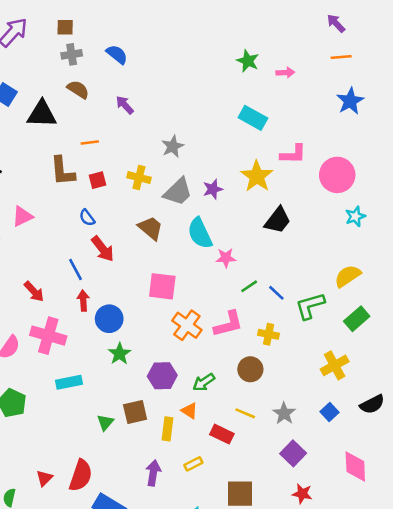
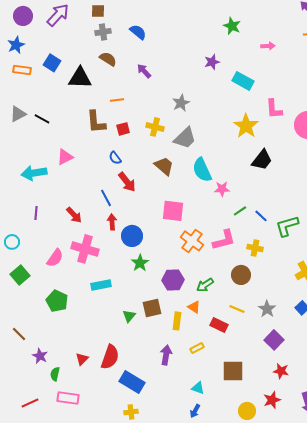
green star: (248, 61) -> (232, 26), moved
pink L-shape: (293, 154) -> (274, 109), turned 85
purple star: (213, 189) -> (212, 62), moved

